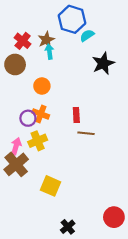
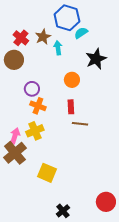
cyan arrow: (49, 52) -> (58, 48), moved
orange circle: (42, 86) -> (72, 80), moved
purple circle: (28, 118) -> (32, 89), moved

